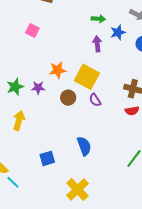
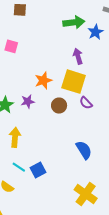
green arrow: (98, 19) -> (74, 22), size x1.5
purple arrow: (97, 44) -> (78, 56), moved
blue square: (47, 158) -> (38, 170), moved
cyan line: (13, 182) -> (19, 167), moved

